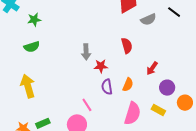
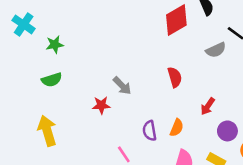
gray semicircle: (148, 19) -> (216, 50), moved
gray arrow: (86, 52) -> (122, 86), turned -42
red star: (101, 66) -> (101, 105), moved

